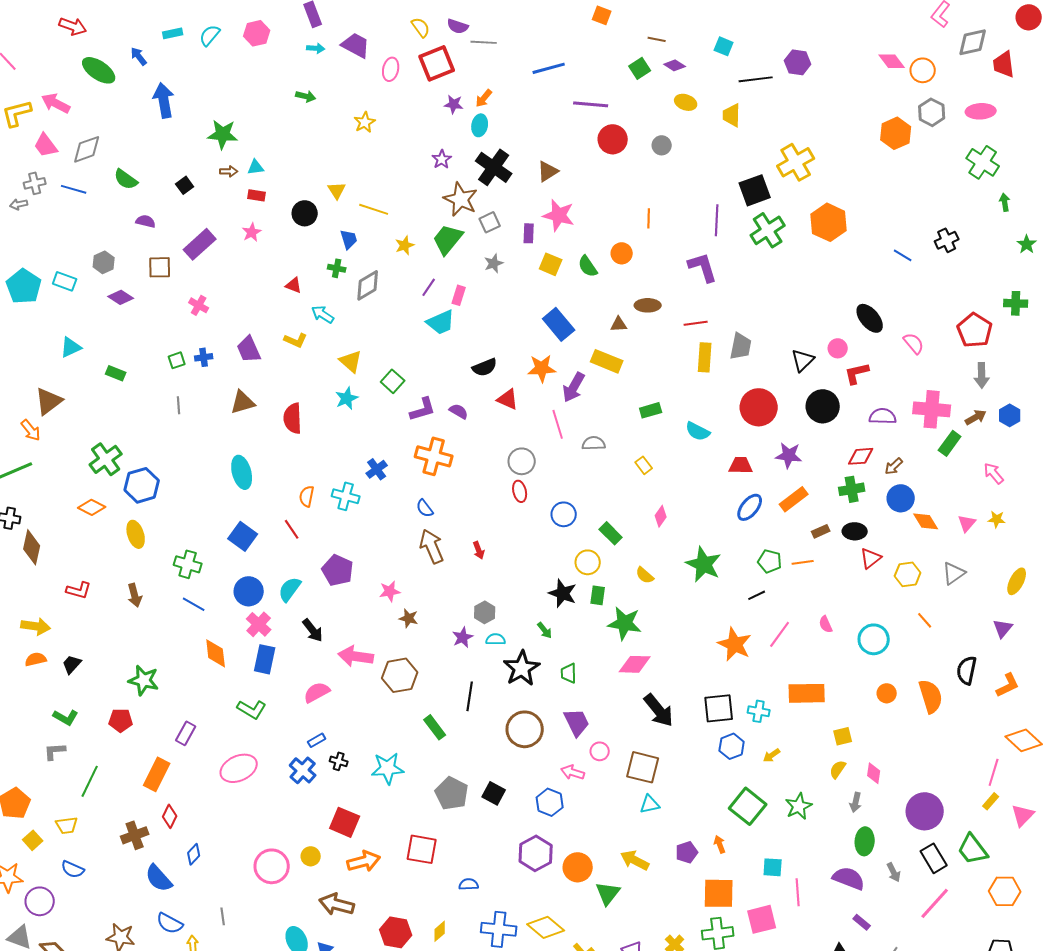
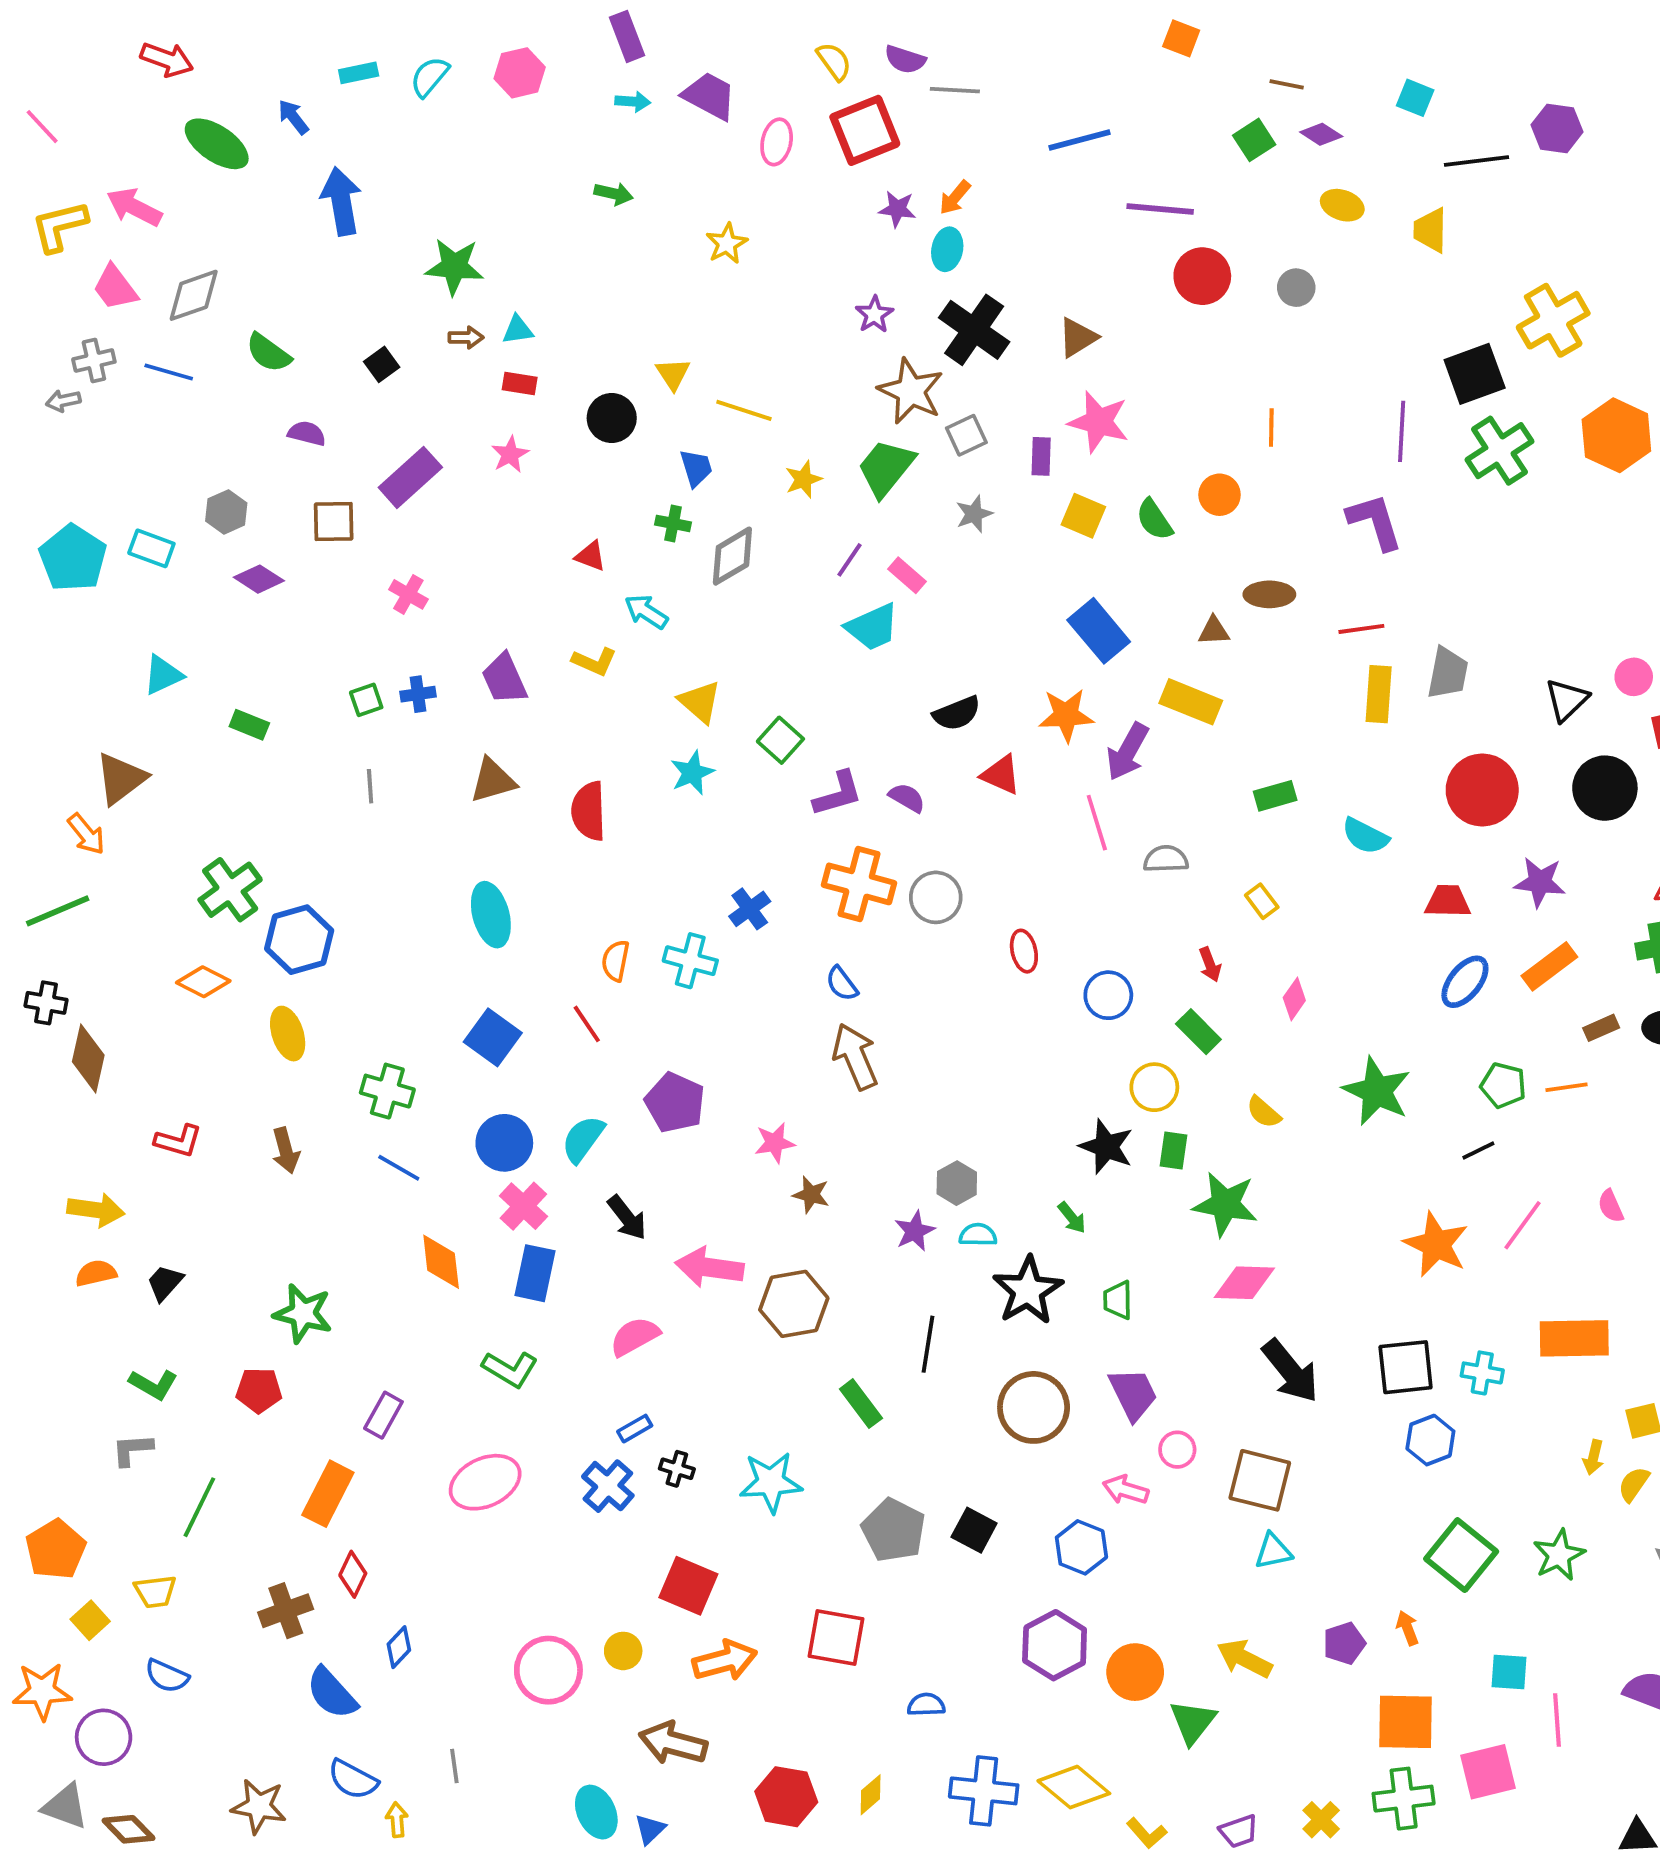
pink rectangle: (459, 295) -> (907, 575), turned -66
gray circle: (522, 461) -> (936, 897), moved
red arrow: (479, 550) -> (1210, 964), moved
yellow arrow: (772, 755) -> (1593, 1457), moved, turned -42

